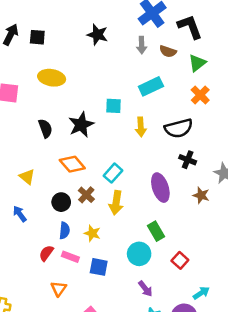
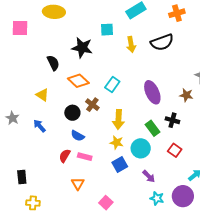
orange cross: (200, 95) -> (177, 13), turned 35
black star: (81, 125) -> (82, 48), turned -30
black semicircle: (45, 128) -> (53, 63), moved
black cross: (188, 160) -> (172, 120), moved
yellow arrow: (116, 203) -> (118, 119), moved
blue semicircle: (64, 231) -> (78, 136), turned 120
yellow star: (92, 233) -> (117, 142), moved
blue square: (99, 267) -> (120, 164), moved, turned -35

